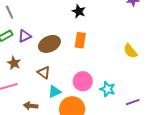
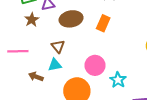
brown star: (14, 63) -> (32, 20), moved
cyan triangle: (55, 92) -> (55, 65), moved

